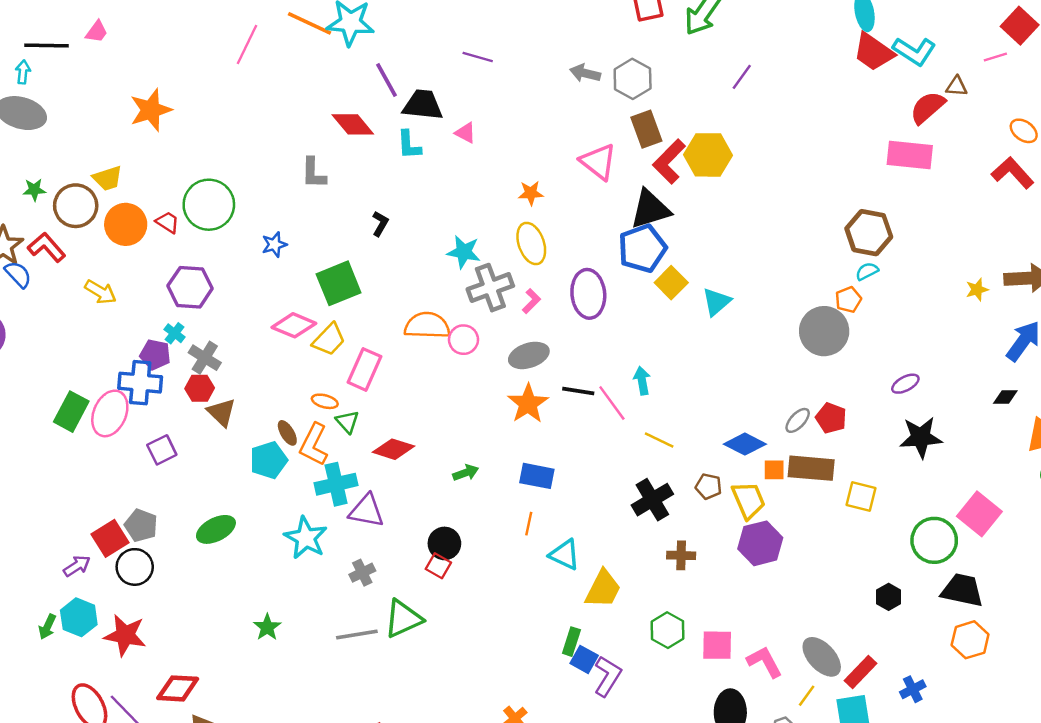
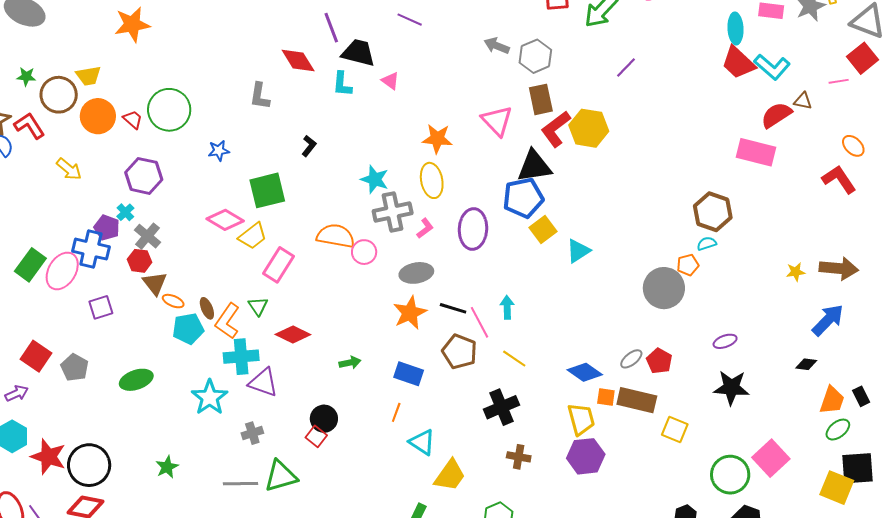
orange star: (531, 193) -> (437, 139), size x1.4
orange ellipse: (325, 401) -> (173, 301), moved
brown pentagon: (709, 486) -> (459, 352), moved, size x1.6
red square: (110, 538) -> (36, 356), moved, turned -32
black circle: (135, 567) -> (89, 465), moved, size x1.4

